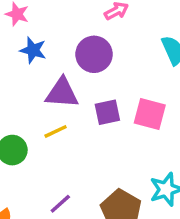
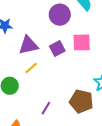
purple circle: (94, 54) -> (60, 15), moved

